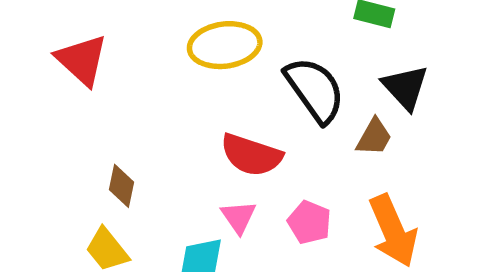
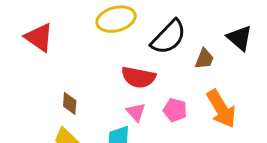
black triangle: (405, 87) -> (240, 38), moved
black semicircle: (315, 90) -> (169, 37), turned 87

